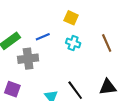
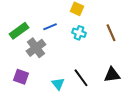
gray cross: (28, 59) -> (36, 48), turned -30

